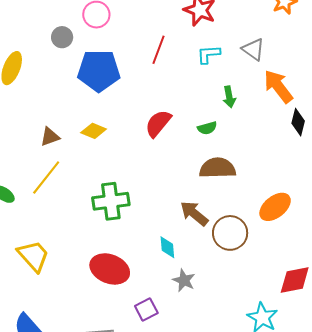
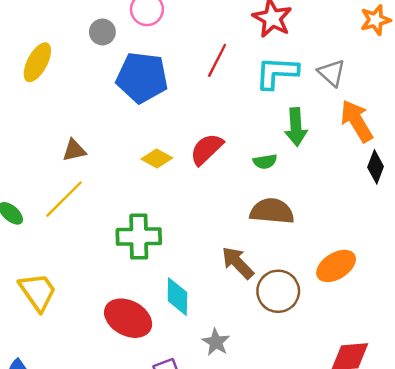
cyan L-shape: (209, 54) -> (277, 73), size x1.5
green arrow: (229, 97) -> (296, 127), size x1.4
yellow diamond: (94, 131) -> (157, 159), moved
cyan diamond: (167, 247) -> (177, 297), moved, size x1.4

